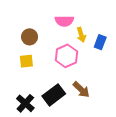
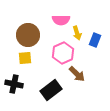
brown circle: (30, 37) -> (28, 35), size x1.5
brown arrow: (81, 90) -> (77, 74), moved
black cross: (25, 103) -> (14, 84), moved, turned -30

